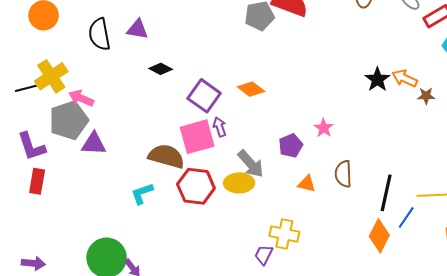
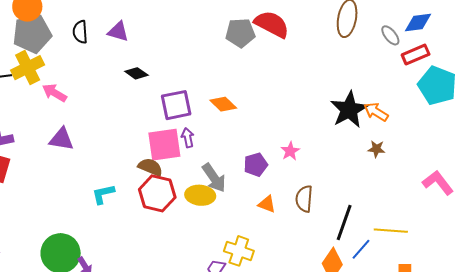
black semicircle: (99, 34) -> (80, 32), size x0.7
black star: (377, 79) -> (349, 110), size x1.5
purple square: (204, 96) -> (176, 105), turned 36
brown star: (426, 96) -> (376, 149), moved
gray pentagon: (69, 120) -> (32, 34), moved
brown semicircle: (166, 156) -> (150, 167), moved, size x0.7

